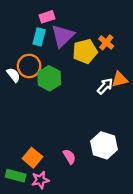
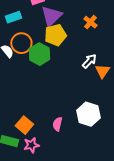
cyan rectangle: (39, 37) -> (13, 17), moved, turned 56
yellow pentagon: (85, 51) -> (55, 35), moved
orange triangle: (120, 79) -> (102, 71), moved, turned -42
pink semicircle: (69, 157) -> (57, 124), turned -136

